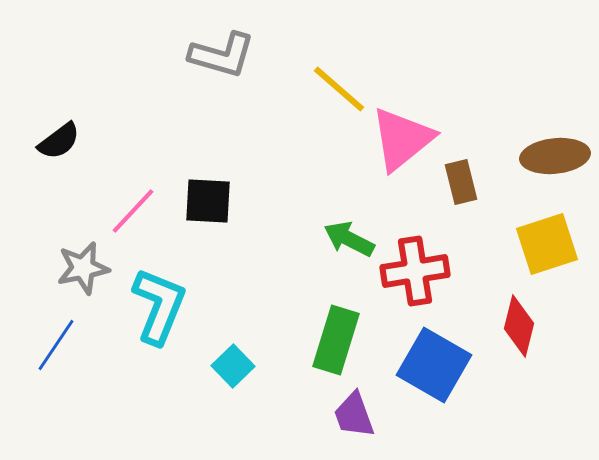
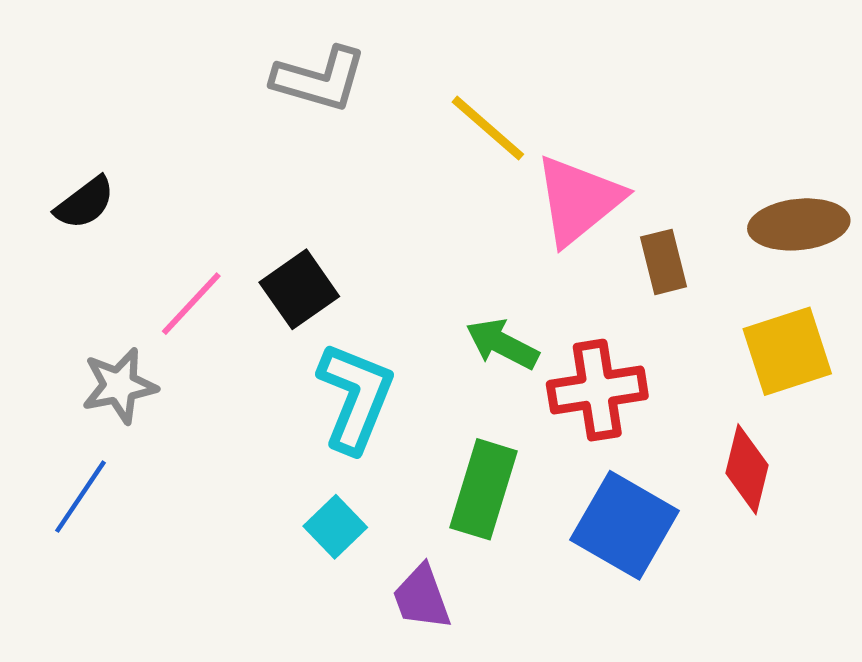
black square: (208, 201) -> (299, 289), turned -38
cyan L-shape: (159, 306) -> (355, 397), moved
purple trapezoid: (354, 415) -> (422, 597), moved

